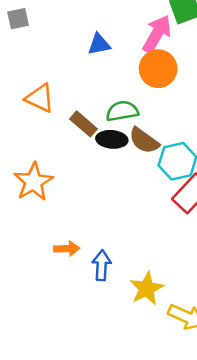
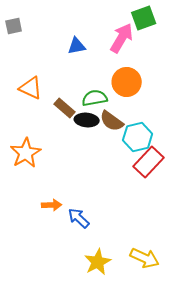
orange circle: (158, 69) -> (127, 82), moved
blue arrow: (102, 265) -> (79, 218), turned -50
yellow star: (147, 288) -> (98, 262), moved

